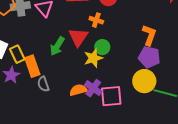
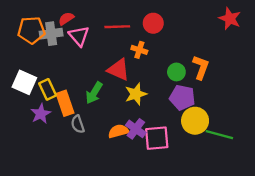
red triangle: (78, 37) -> (118, 70), turned -40
green arrow: (57, 46) -> (94, 93), moved
green circle: (102, 47) -> (176, 72), moved
purple pentagon: (149, 57) -> (182, 98), moved

